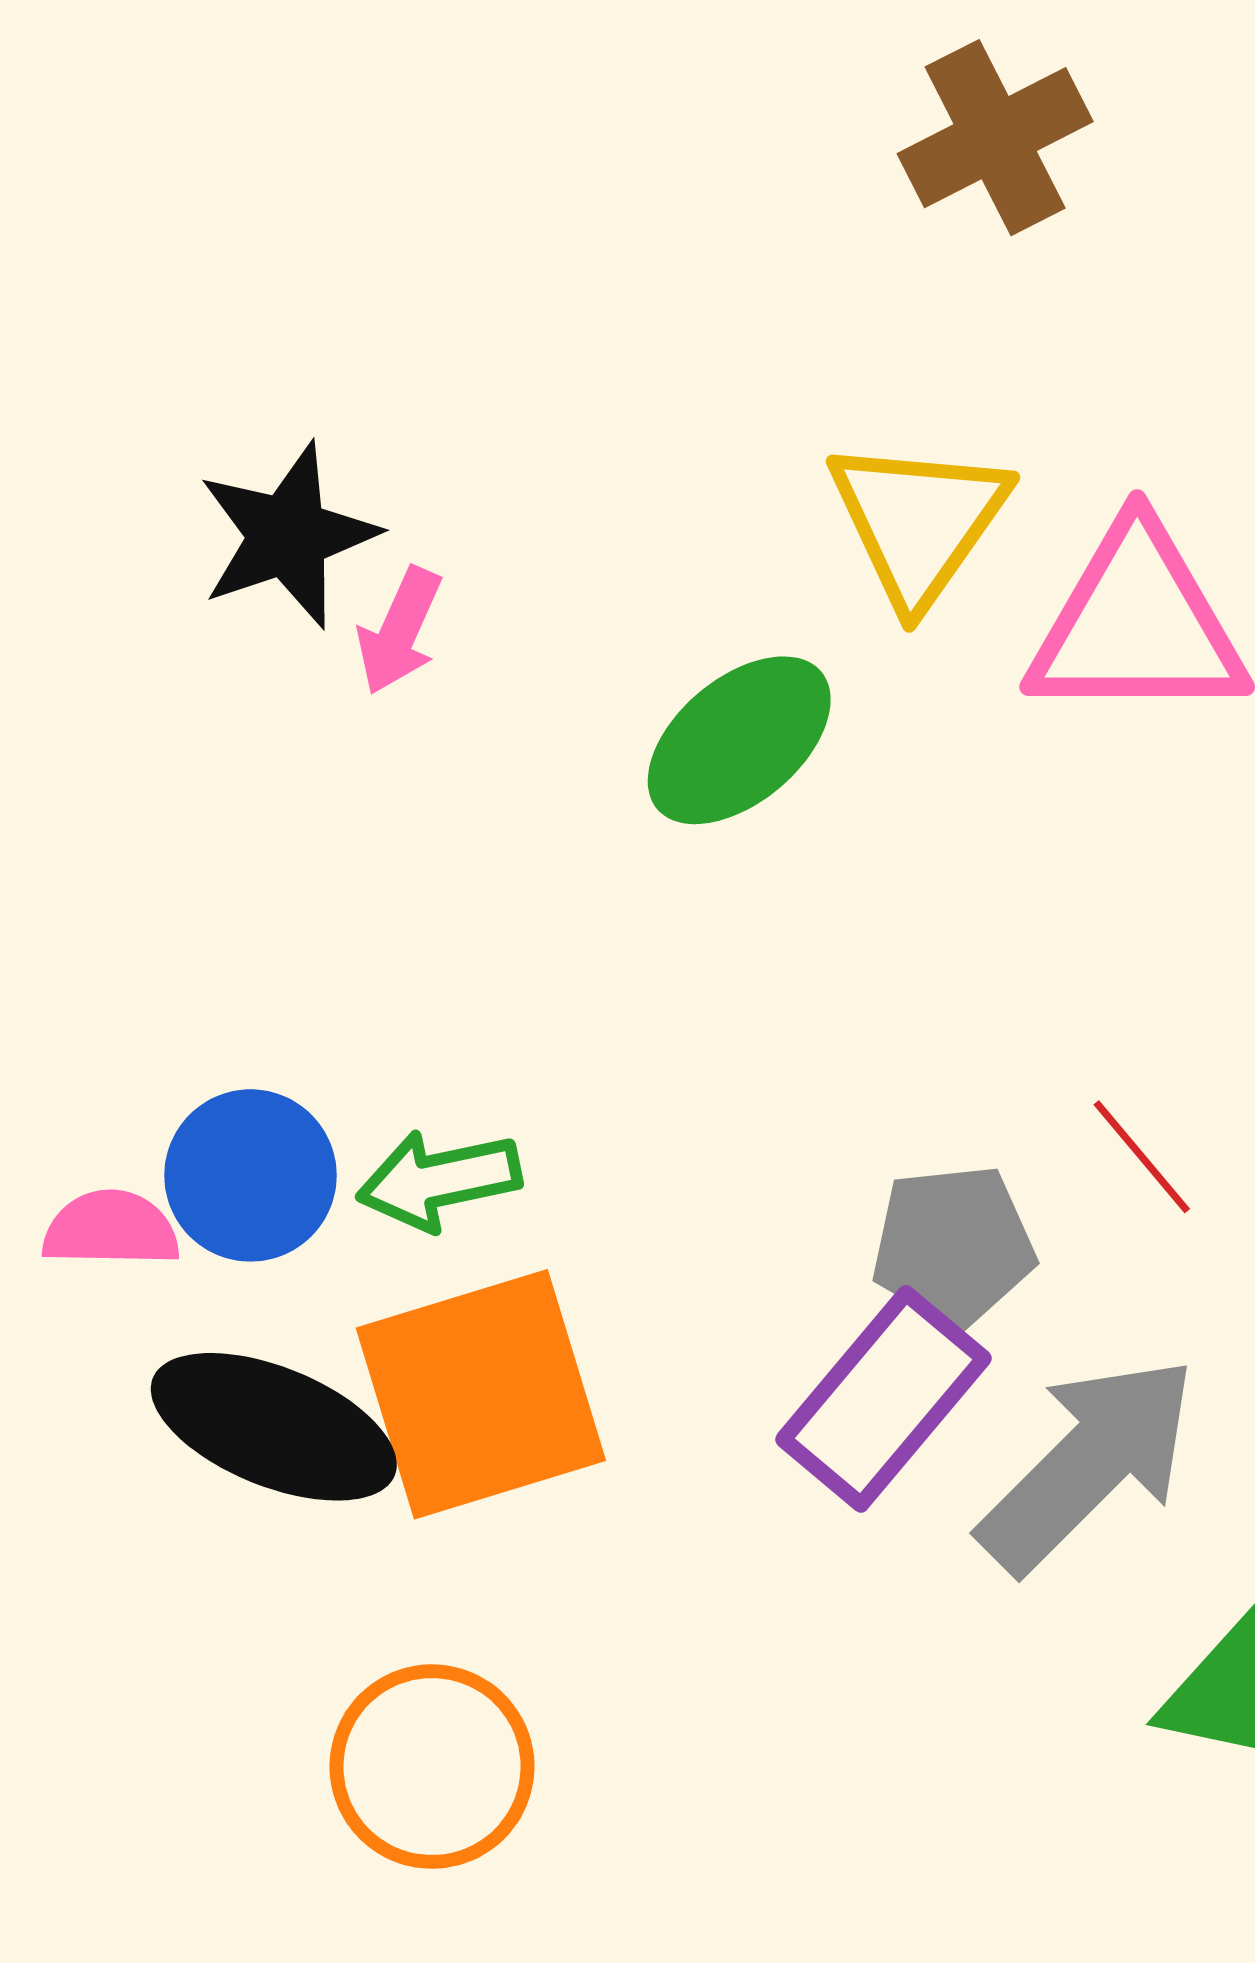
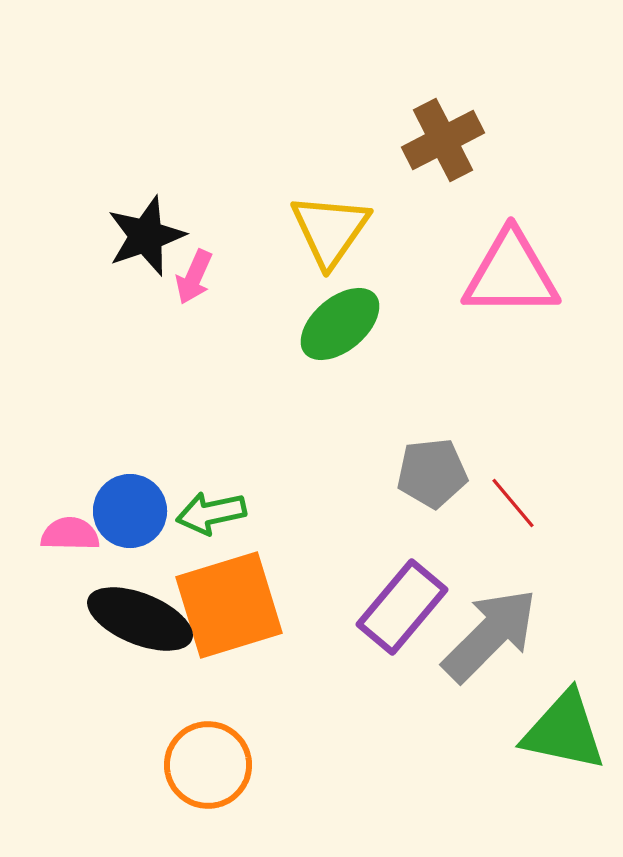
brown cross: (995, 138) -> (443, 140), moved
yellow triangle: (918, 522) -> (330, 230), moved
gray pentagon: (953, 1245) -> (432, 473), moved

